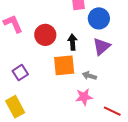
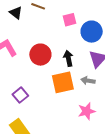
gray arrow: (89, 76) -> (88, 81), moved

